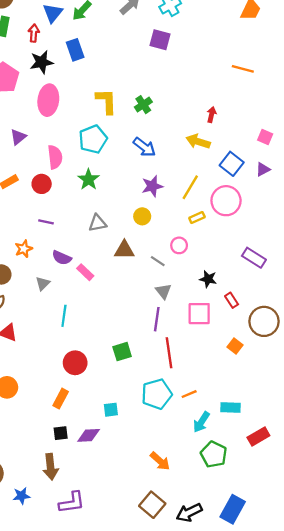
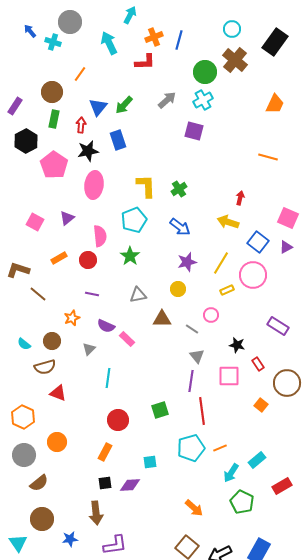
pink square: (265, 137) -> (288, 218), size x1.5
cyan rectangle: (230, 407) -> (257, 460), turned -42

